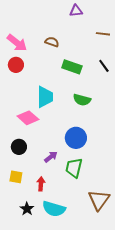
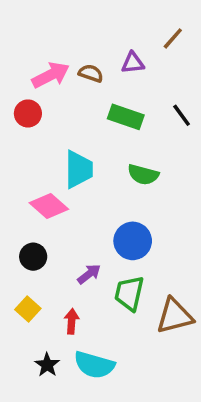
purple triangle: (76, 11) -> (133, 63), moved
brown line: (103, 34) -> (173, 38), moved, turned -56
pink arrow: (17, 43) -> (51, 75), moved, turned -65
yellow square: (16, 177) -> (28, 309), turned 32
brown triangle: (99, 200) -> (175, 316), moved, turned 40

